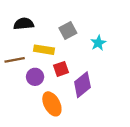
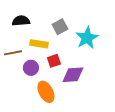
cyan star: (98, 43) -> (87, 38), size x1.6
purple diamond: (82, 85) -> (73, 75), turned 35

